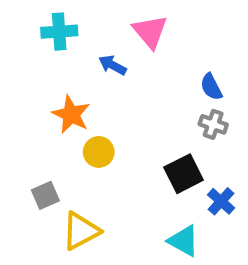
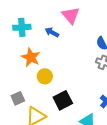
cyan cross: (59, 32) -> (22, 27), moved
black square: (184, 174) -> (63, 100), moved

